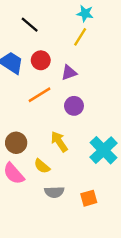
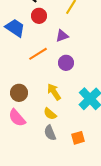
red circle: (41, 60) -> (39, 16), moved
yellow semicircle: (42, 166) -> (50, 114), moved
gray semicircle: (54, 192) -> (50, 133), turned 70

